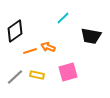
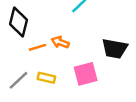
black diamond: (15, 31) -> (18, 22), turned -40
black trapezoid: (91, 36) -> (115, 49), moved

